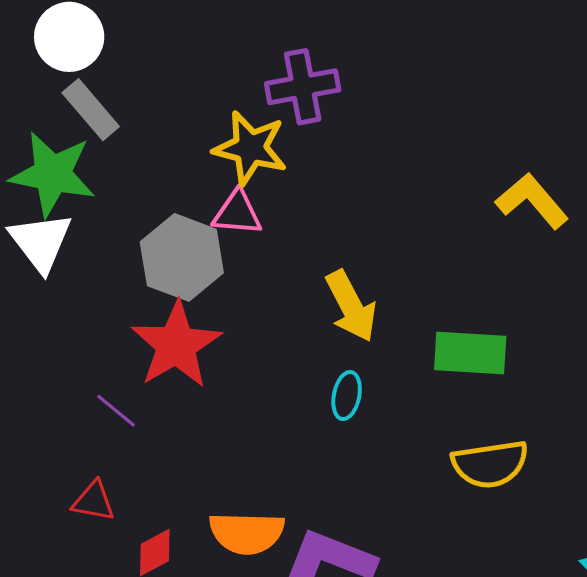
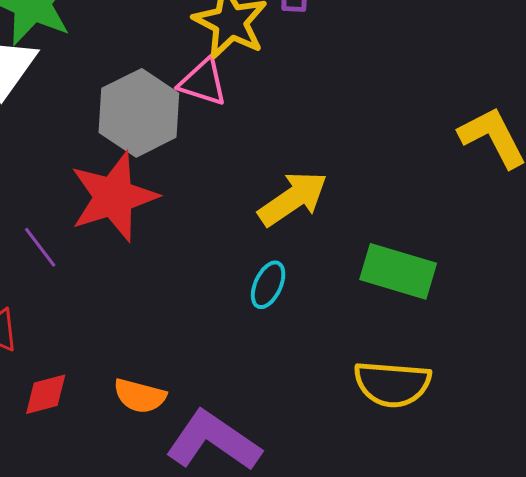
yellow arrow: (351, 306) -> (293, 199), turned -110
orange semicircle: (247, 533) -> (140, 396), size x0.7

